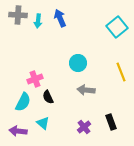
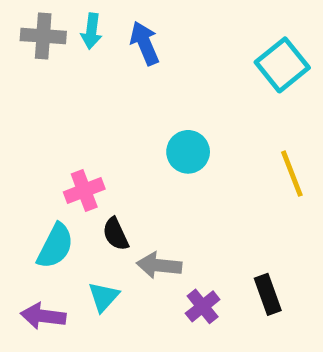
cyan arrow: (38, 21) -> (91, 31), moved
gray arrow: (86, 90) -> (159, 265), moved
cyan triangle: (43, 123) -> (104, 297), turned 32

